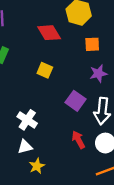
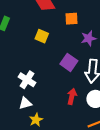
orange square: (92, 44) -> (71, 19), moved
red arrow: (78, 140) -> (72, 96), turned 42

